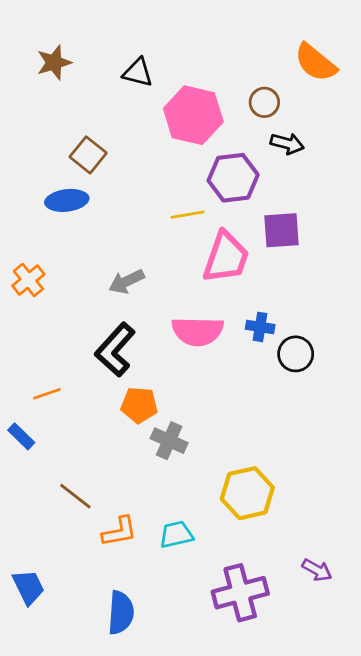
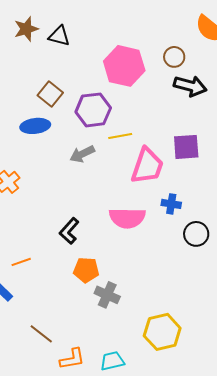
black triangle: (138, 72) -> (59, 36), moved
black arrow: (287, 144) -> (190, 86), size x1.4
purple hexagon: (233, 178) -> (93, 110), moved
gray arrow: (127, 281) -> (82, 154), moved
blue cross: (260, 327) -> (171, 204), moved
black L-shape: (115, 350) -> (69, 231), size x0.7

